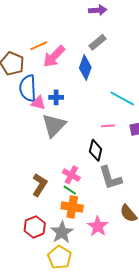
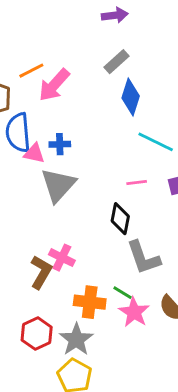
blue diamond: (85, 68) -> (131, 97), moved
pink cross: (71, 175) -> (62, 258), moved
green line: (70, 190) -> (123, 293), moved
pink star: (98, 226) -> (134, 312), moved

